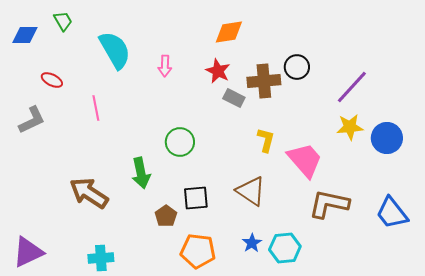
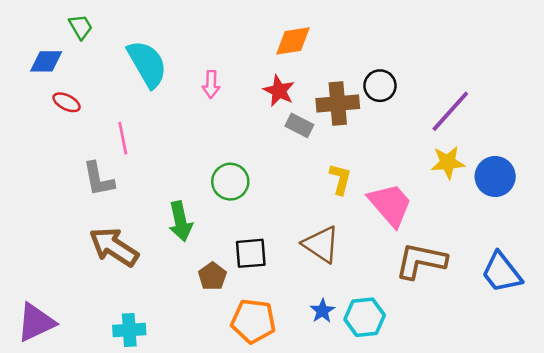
blue diamond: (25, 35) -> (46, 61), moved
gray L-shape: (32, 120) -> (99, 179), moved, turned 104

